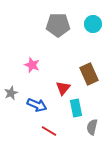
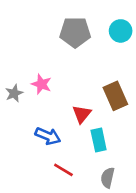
gray star: (11, 93) -> (14, 93), moved
gray semicircle: (92, 127) -> (108, 178), moved

